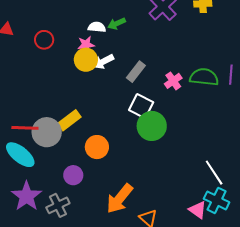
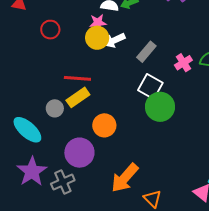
red circle: (44, 40) -> (50, 30), moved
red line: (25, 128) -> (77, 78), moved
gray circle: (47, 132) -> (55, 108), size x0.6
purple circle: (73, 175) -> (79, 153), size x1.5

